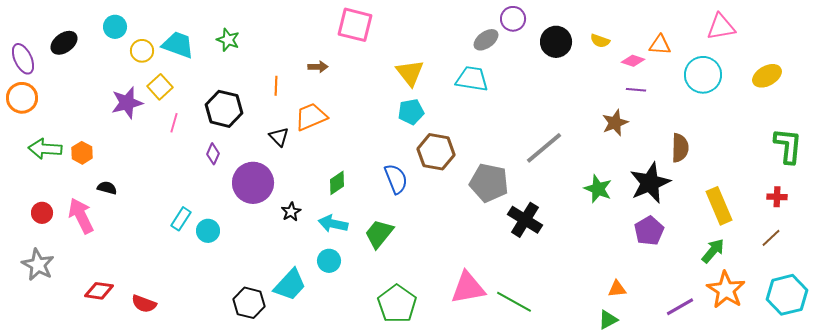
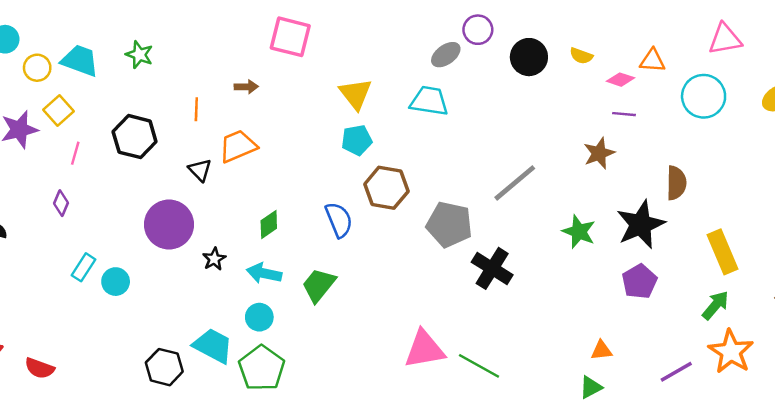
purple diamond: (213, 154) -> (61, 203), moved
cyan trapezoid: (290, 285) -> (213, 346), turned -105
green pentagon: (397, 304) -> (262, 368), moved

